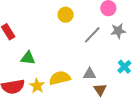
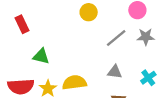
gray triangle: (90, 74) -> (115, 72), moved

